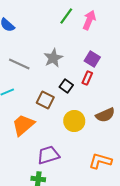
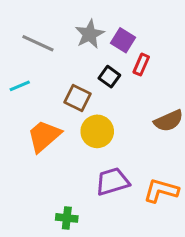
purple square: (92, 59) -> (123, 40), moved
yellow circle: (74, 121) -> (97, 131), moved
purple trapezoid: (48, 155) -> (112, 182), moved

